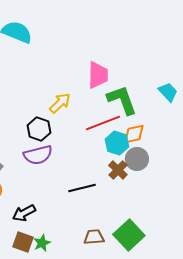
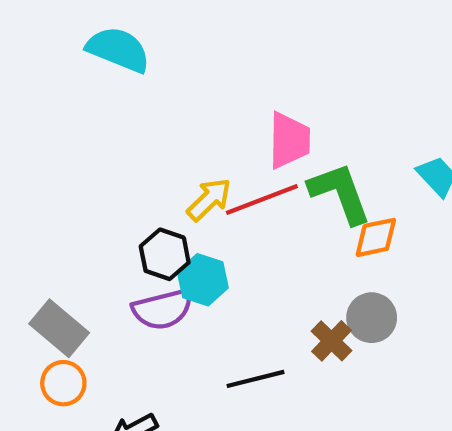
red line: (103, 123) -> (262, 199), moved
orange diamond: (134, 134) -> (376, 237), moved
cyan hexagon: (117, 143) -> (203, 280), moved

